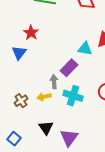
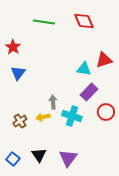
red star: (31, 33) -> (13, 47), moved
purple rectangle: (69, 68) -> (89, 92), moved
black triangle: (46, 128) -> (39, 155), moved

